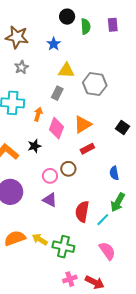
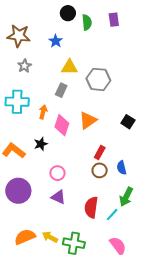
red rectangle: (87, 149) -> (100, 152), moved, turned -32
brown circle: (68, 169) -> (100, 170), moved

